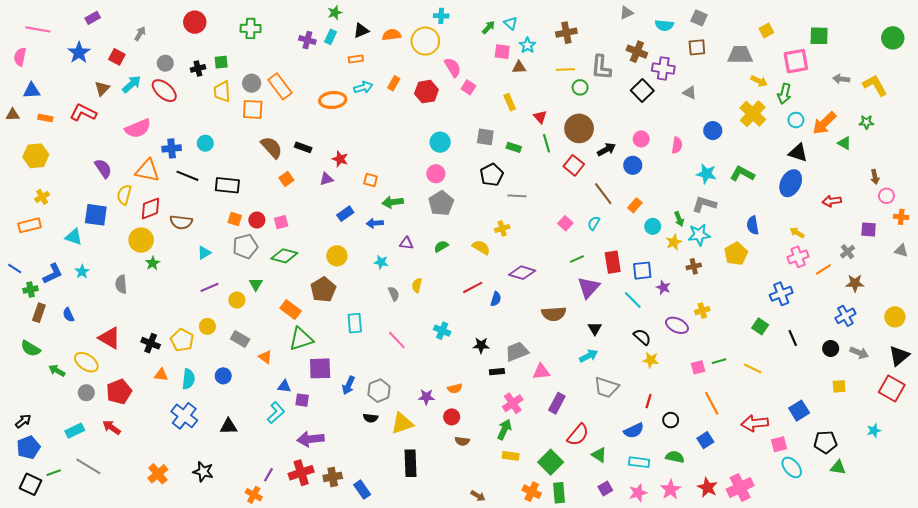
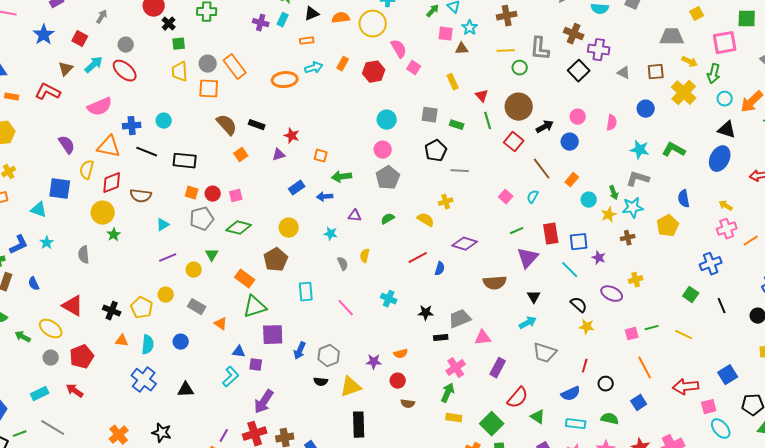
brown square: (697, 47) -> (656, 72), moved
black cross: (198, 68) -> (169, 24), moved, turned -32
purple arrow: (311, 439) -> (264, 402), turned -50

